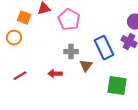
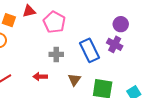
brown triangle: (86, 66) -> (74, 80), moved

